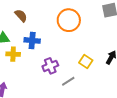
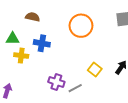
brown semicircle: (21, 16) -> (33, 17), turned -40
purple cross: (50, 66) -> (56, 82), moved, turned 35

